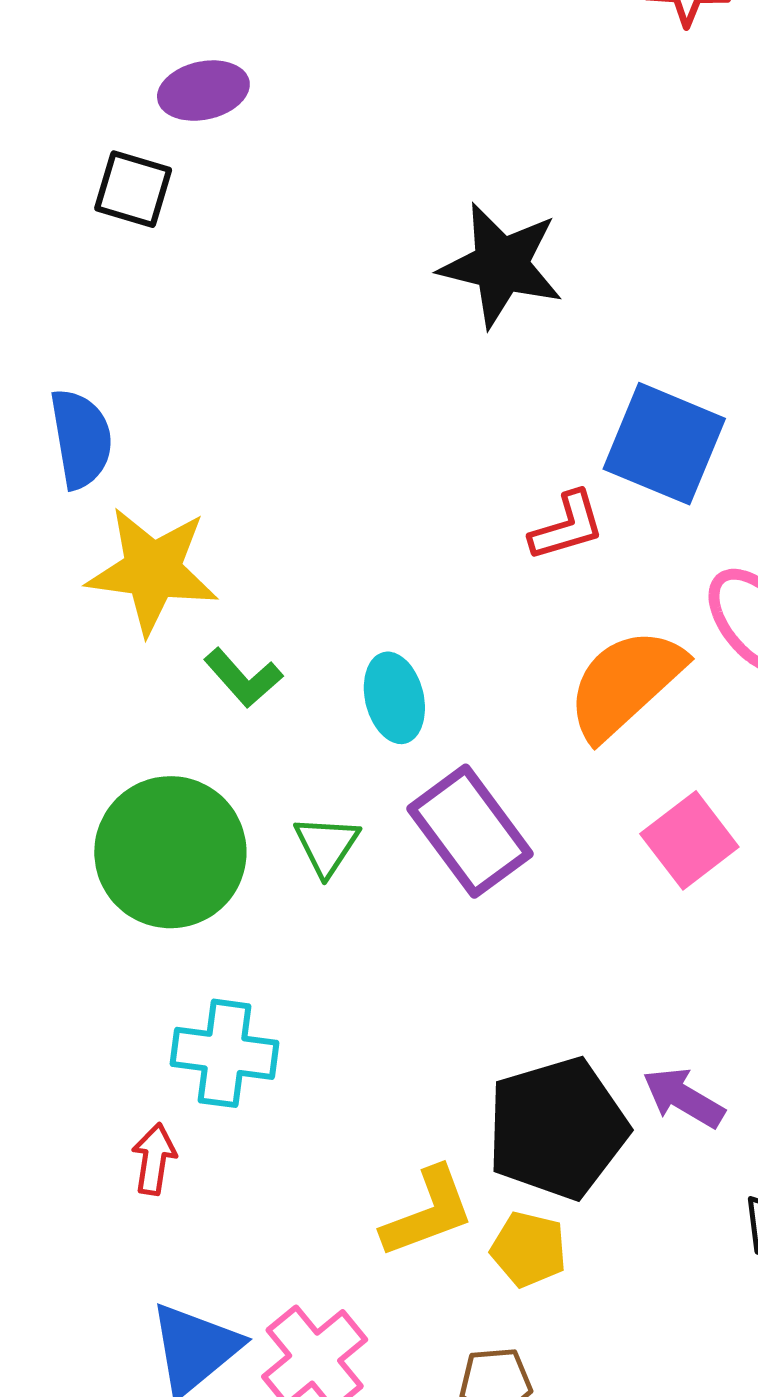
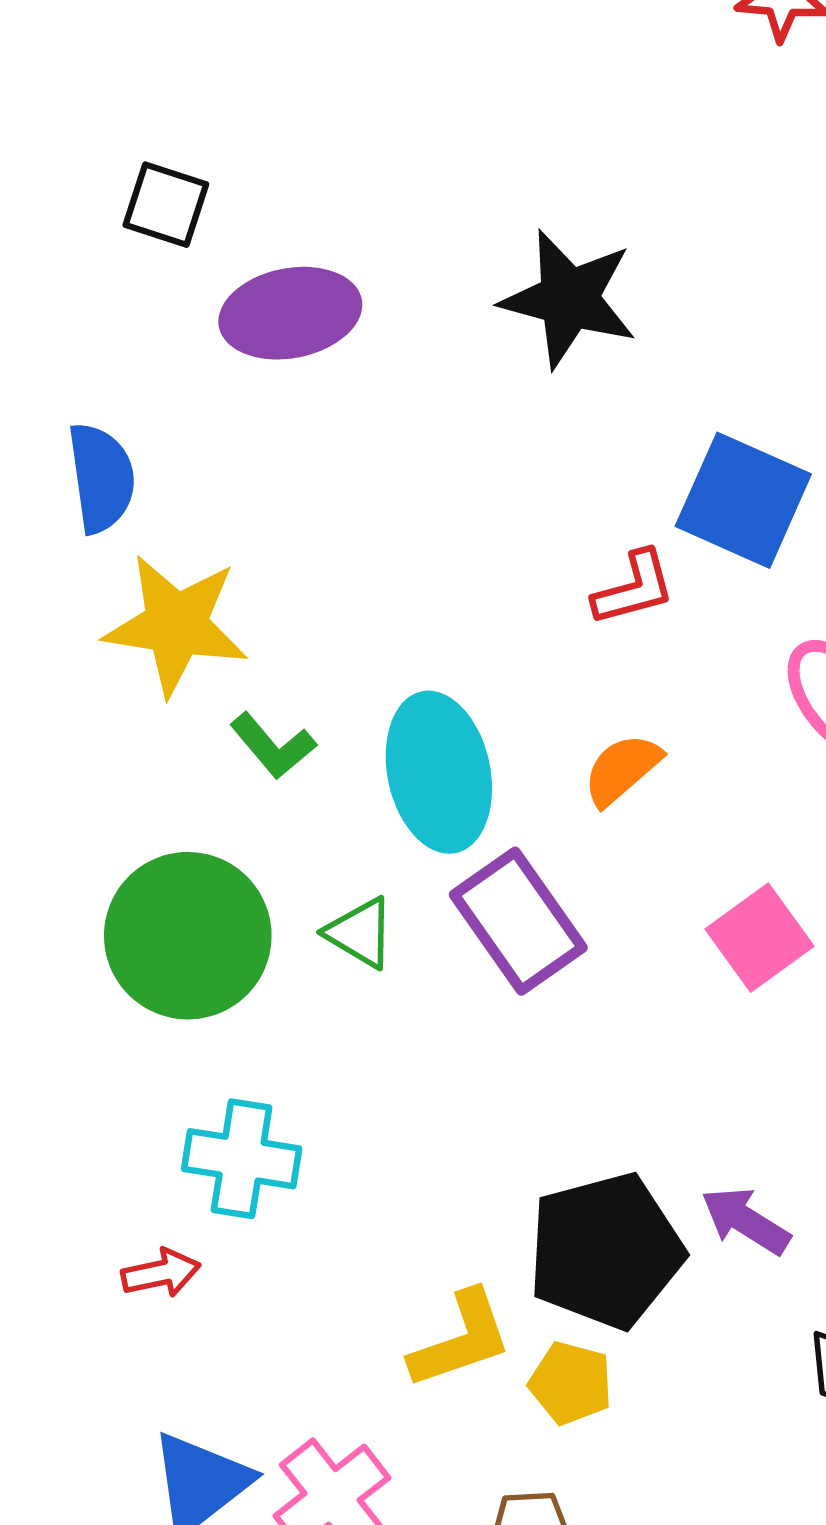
purple ellipse: (203, 91) -> (290, 313), moved, size x1.4
orange semicircle: (625, 684) -> (622, 769), moved, size x0.6
cyan ellipse: (394, 698) -> (439, 772), size x1.6
green triangle: (327, 845) -> (360, 933), turned -34
red arrow: (154, 1159) -> (161, 1273), turned 68

